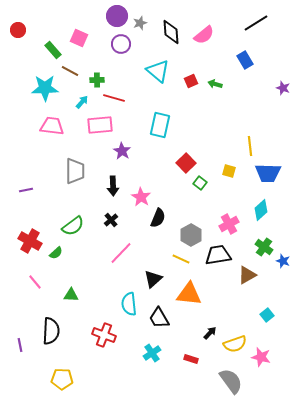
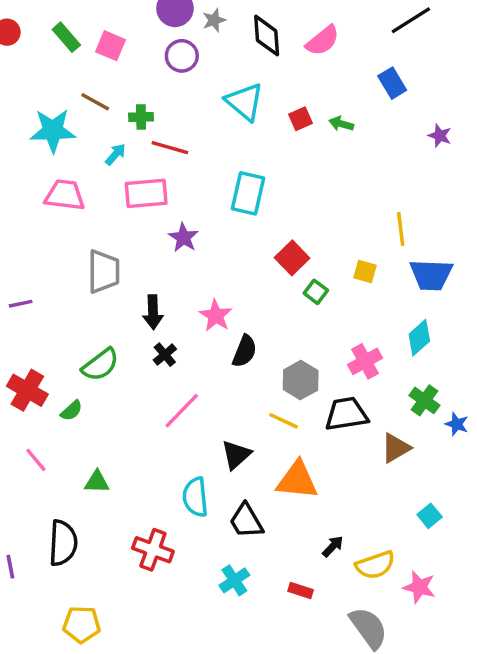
green rectangle: (53, 50) -> (66, 37), moved
purple star: (283, 88) -> (440, 136), moved
black arrow: (113, 186) -> (153, 312), moved

